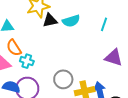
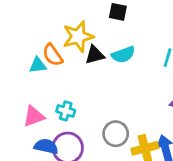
orange semicircle: (14, 48) -> (53, 55), moved

